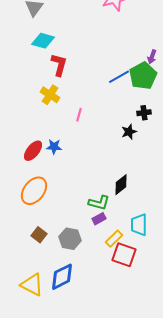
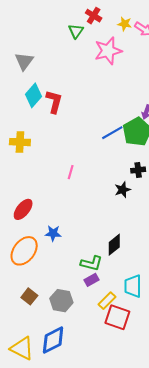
cyan diamond: (43, 41) -> (33, 95), turned -65
red L-shape: (59, 65) -> (54, 102), moved
yellow cross: (50, 95) -> (20, 142), moved, turned -30
blue star: (54, 147) -> (53, 233), moved

